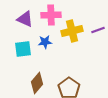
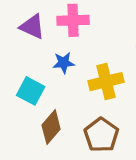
yellow cross: (72, 31) -> (106, 82), moved
cyan square: (23, 49) -> (31, 91), moved, turned 36

